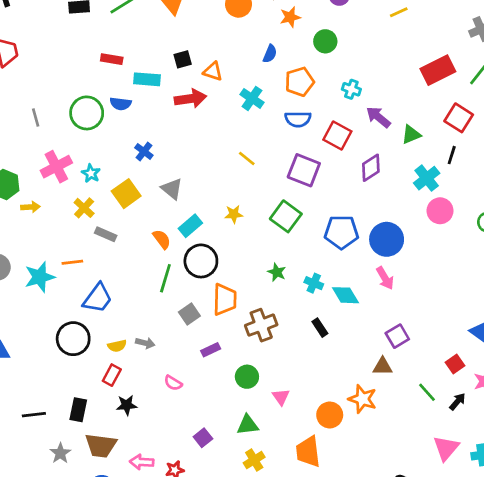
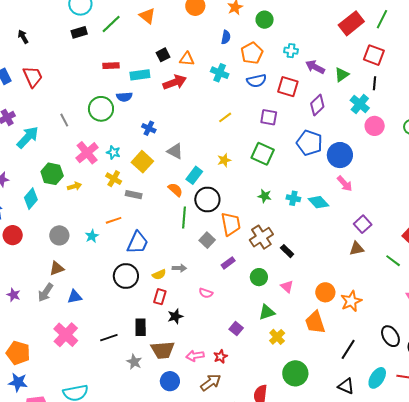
yellow line: (247, 158) -> (225, 117), turned -64
purple square: (304, 170) -> (269, 117), size x0.7
blue pentagon: (341, 232) -> (309, 143), moved, turned 30
cyan star: (40, 277) -> (92, 236), size x0.6
black rectangle: (320, 328) -> (287, 251), moved
orange star: (363, 399) -> (351, 301), moved, turned -30

